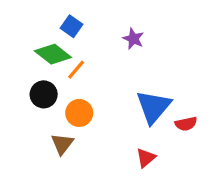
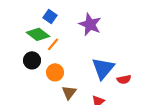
purple star: (133, 39) -> (90, 24), size x1.6
brown triangle: (62, 144) -> (69, 92), moved

